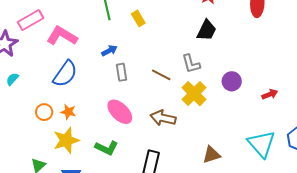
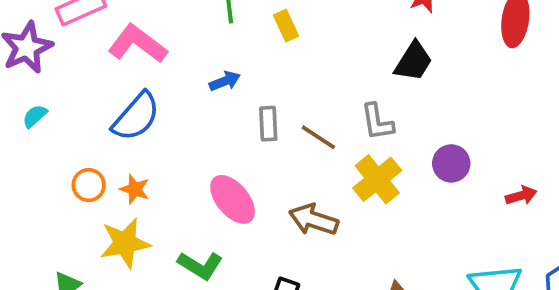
gray rectangle: (121, 72) -> (268, 124), moved

